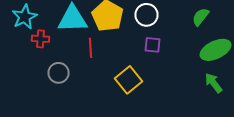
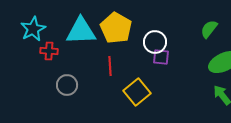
white circle: (146, 15) -> (155, 42), moved
red line: (90, 48) -> (110, 66), moved

